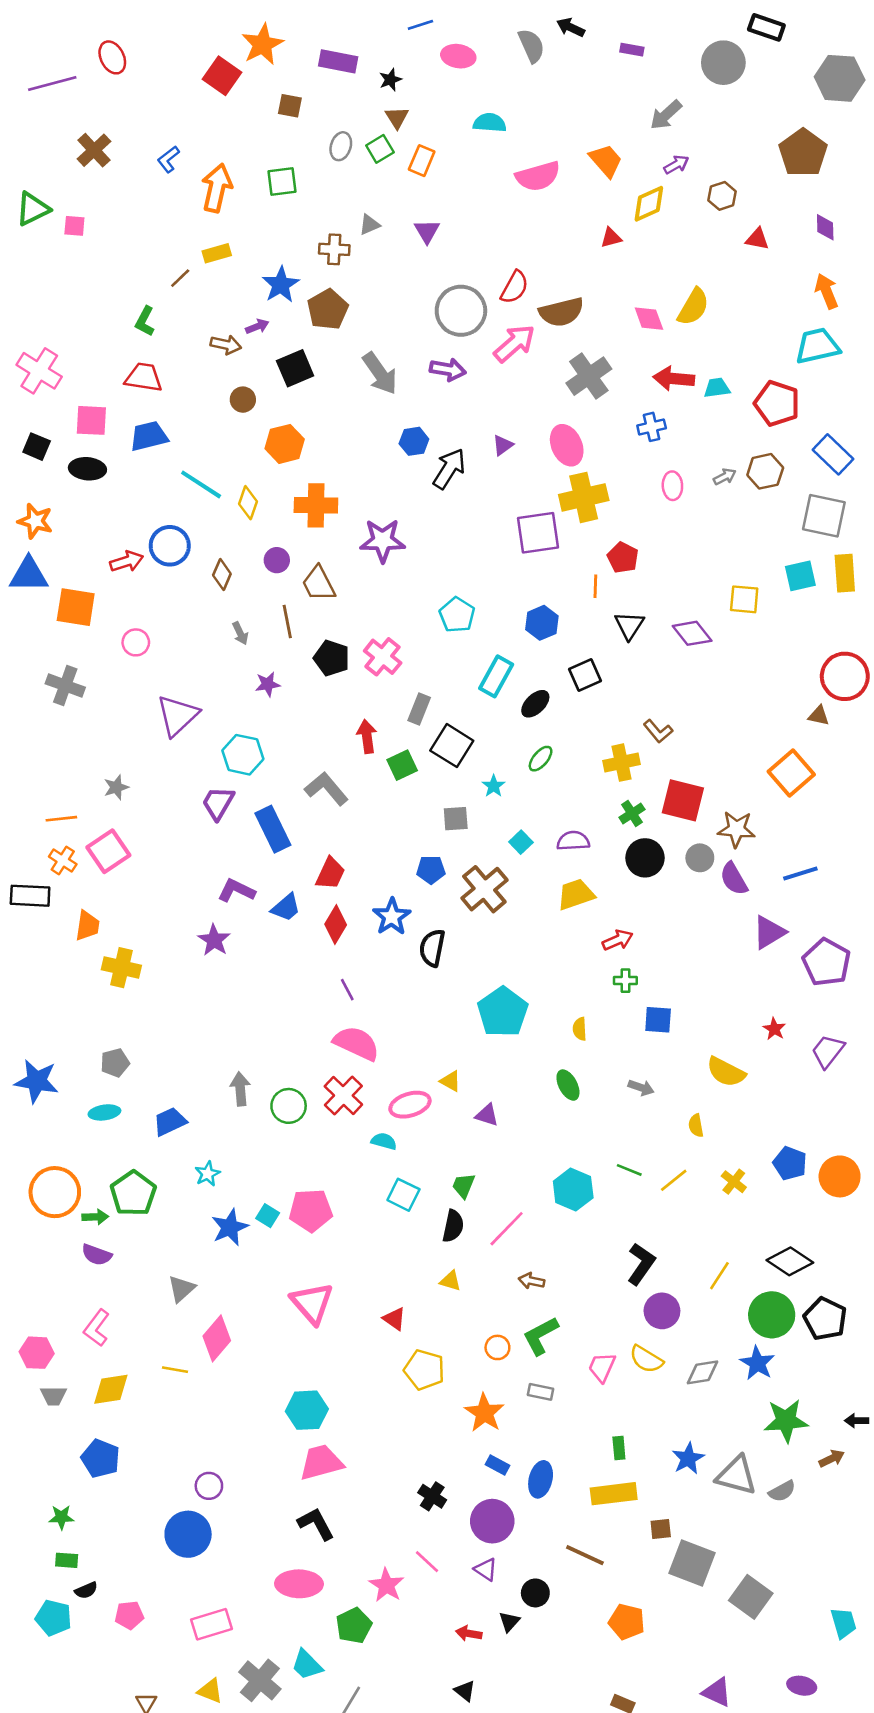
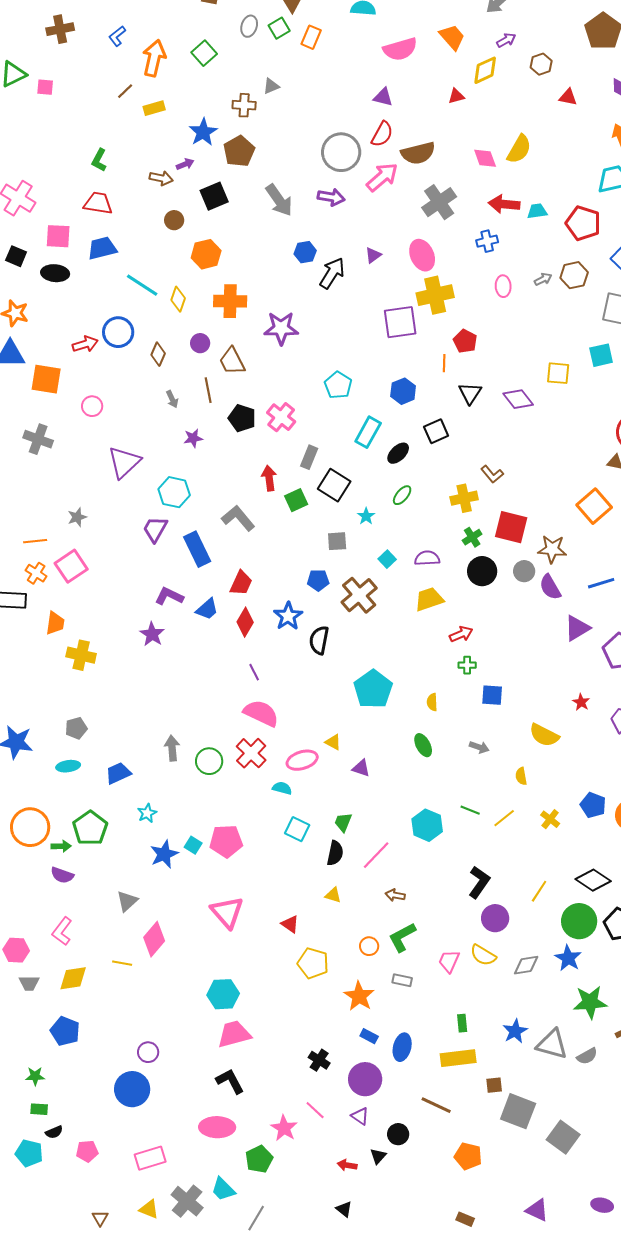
brown cross: (94, 150) -> (60, 29), turned 32
green square: (282, 181) -> (204, 53), turned -35
purple triangle: (427, 231) -> (383, 97), moved, turned -45
brown line: (180, 278) -> (125, 91), moved

